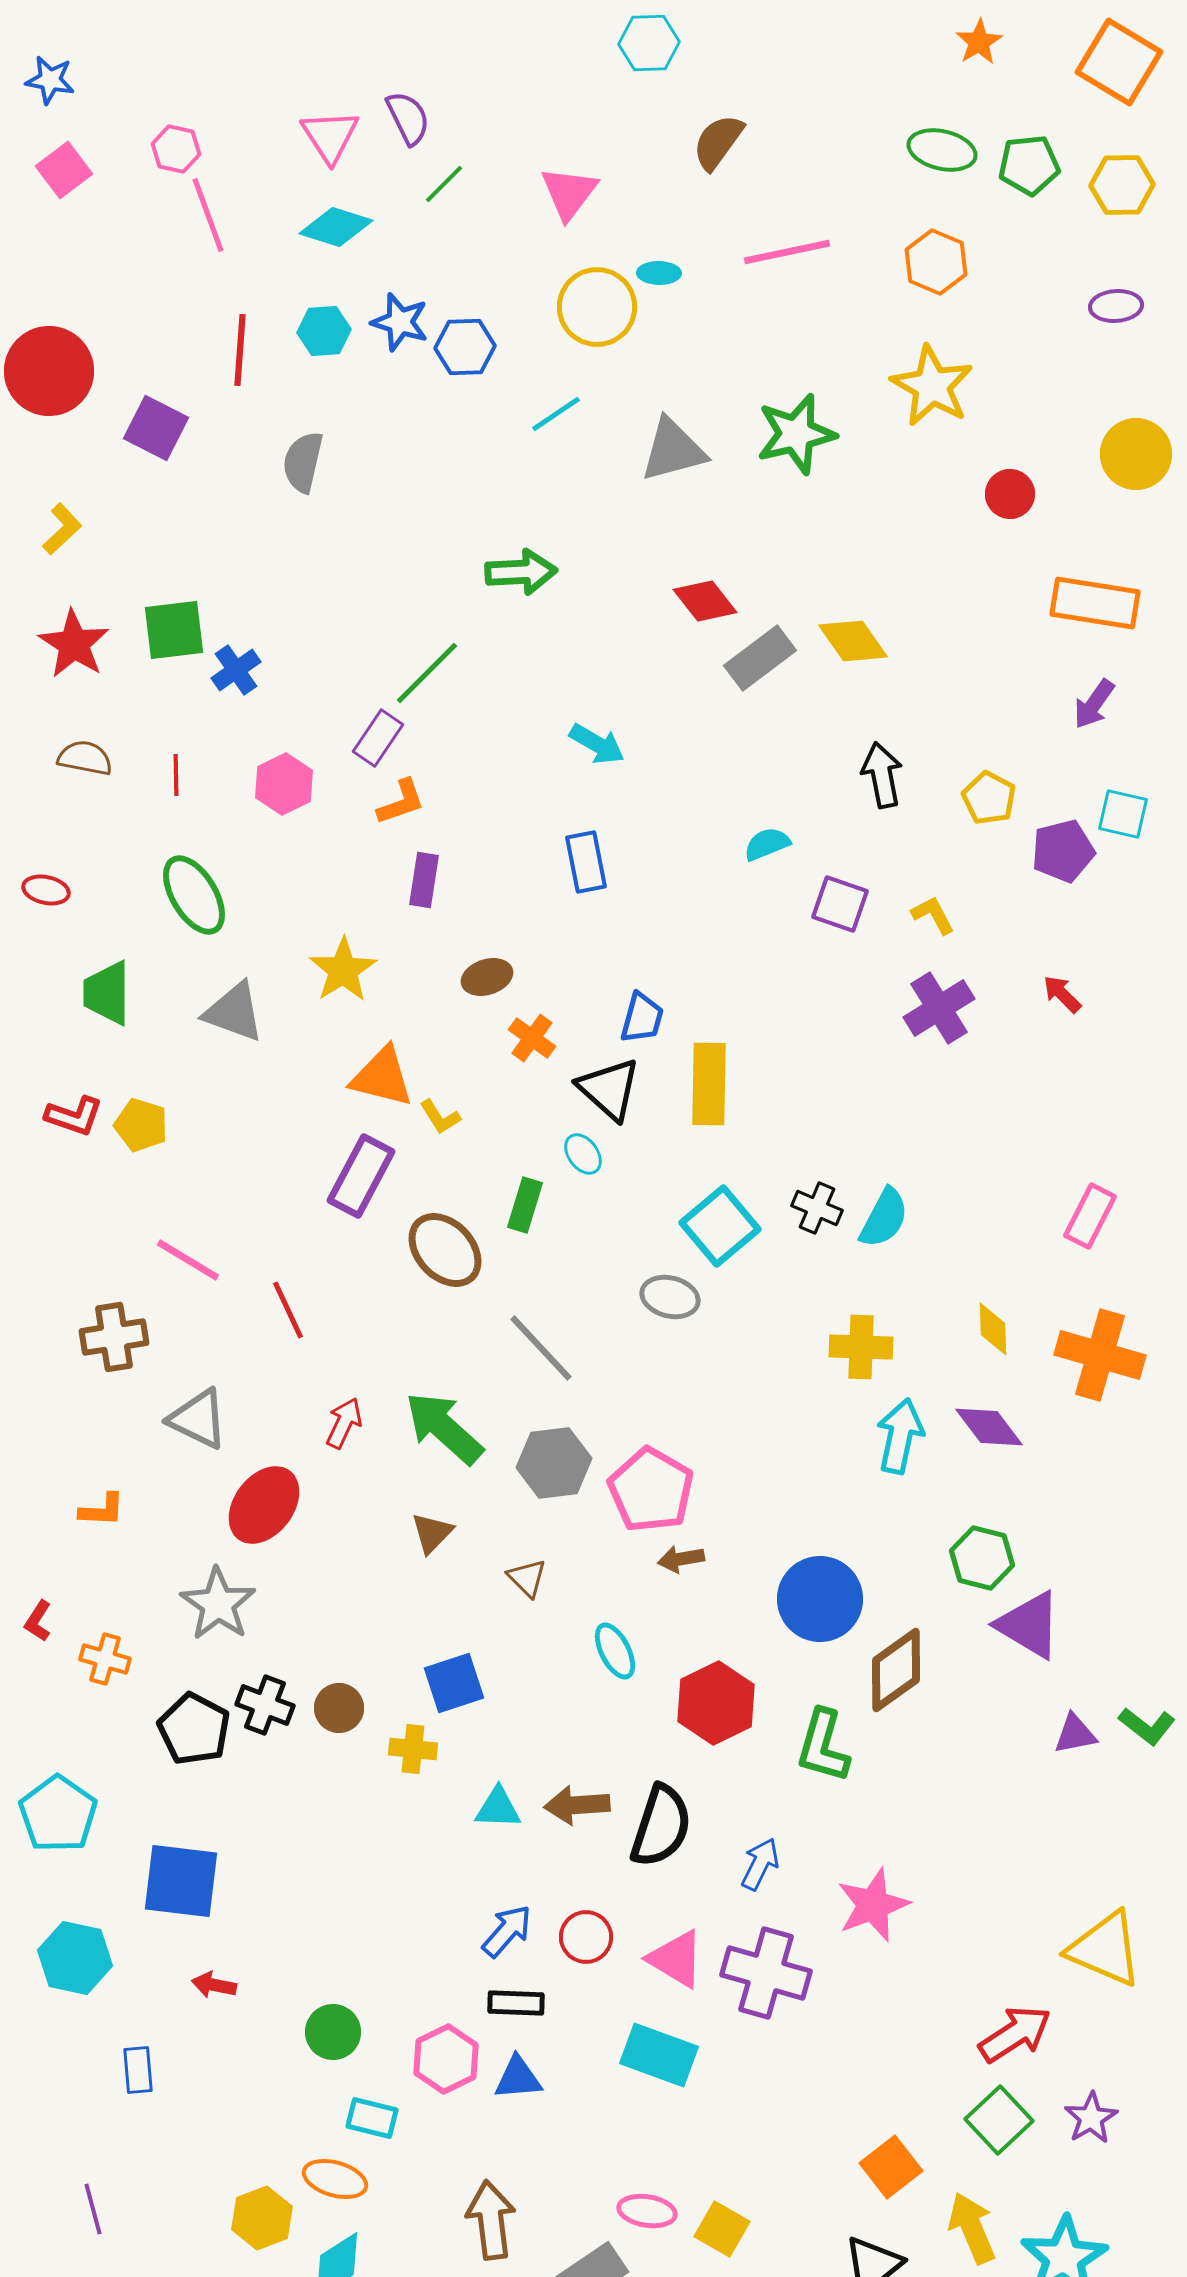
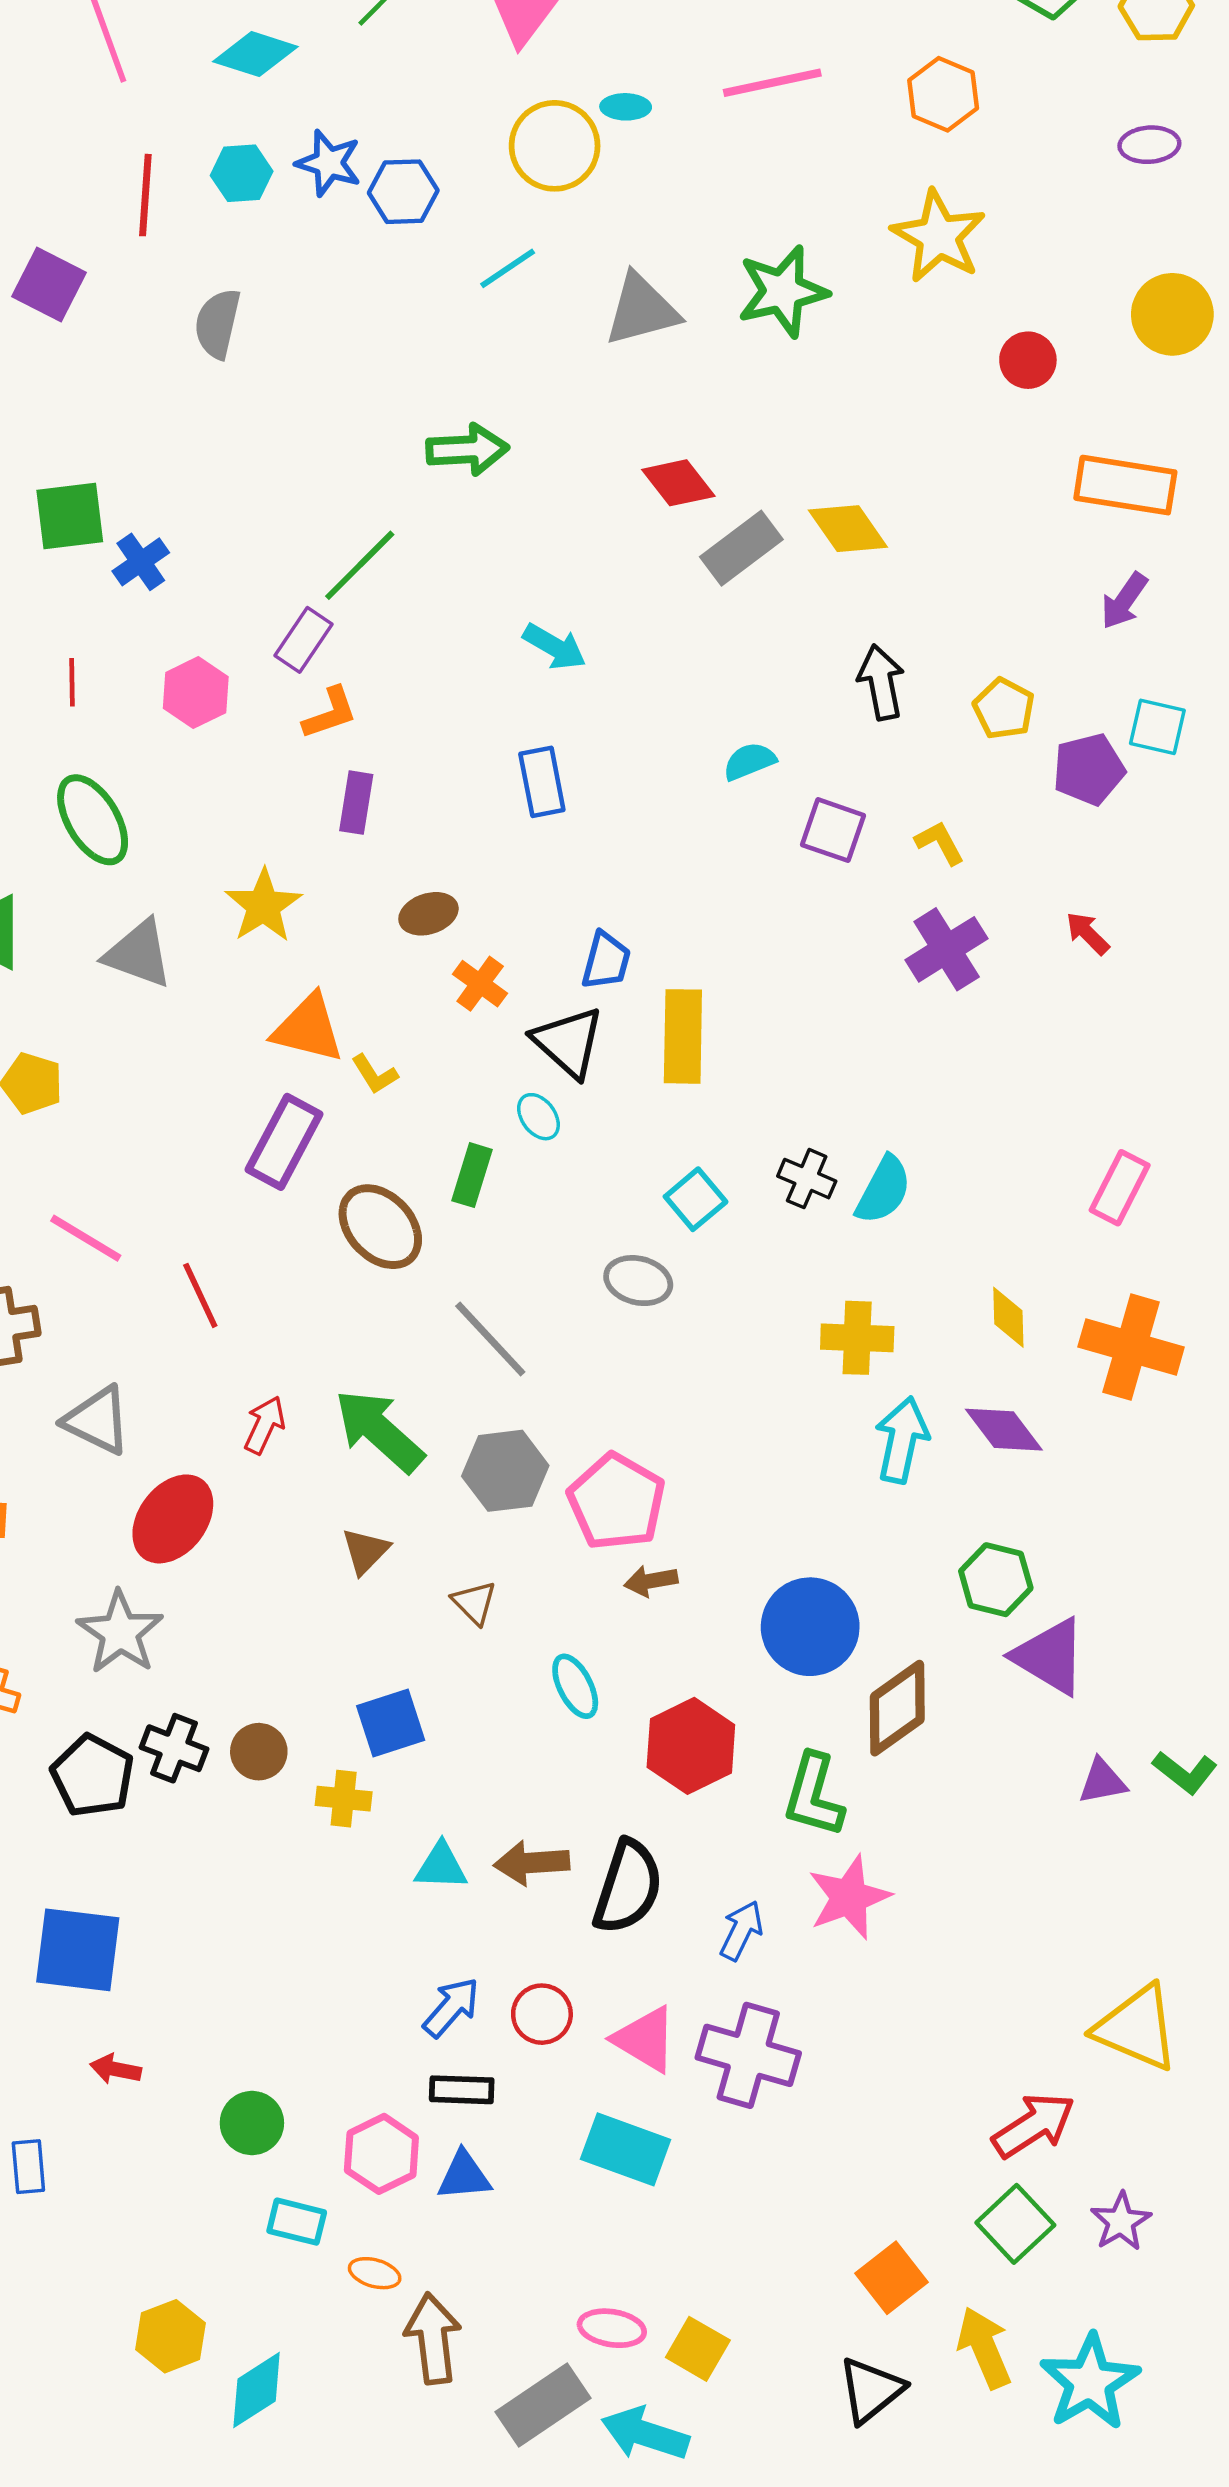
cyan square: (720, 1226) -> (696, 1199), size x0.7
pink star: (873, 1905) -> (849, 1897), moved
orange ellipse: (335, 2179) -> (375, 2273), moved, size x0.7

